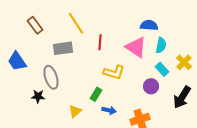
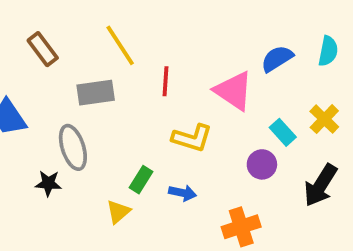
blue semicircle: (149, 25) -> (277, 59), moved, turned -36
cyan semicircle: (161, 45) -> (328, 51), moved
green rectangle: (96, 94) -> (141, 180), moved
blue arrow: (109, 110) -> (183, 193), moved

